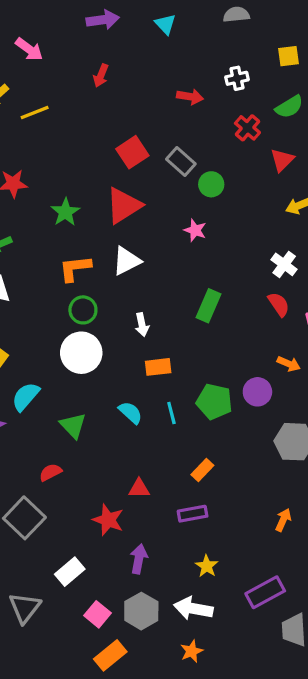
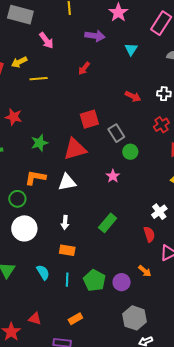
green circle: (83, 310) -> (17, 199), moved

